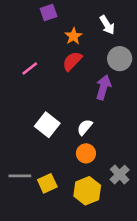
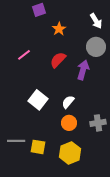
white arrow: (107, 25) -> (96, 21), moved
red semicircle: (72, 61) -> (58, 60), moved
gray cross: (120, 175) -> (98, 123), moved, turned 35
yellow square: (47, 183) -> (38, 147), turned 35

